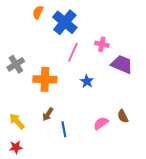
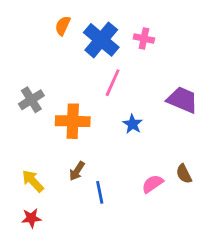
pink cross: (102, 44) -> (144, 38), moved

